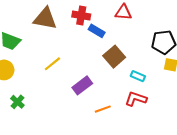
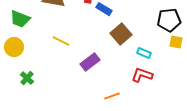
yellow line: (52, 64) -> (61, 41), turned 66
orange line: (103, 109) -> (112, 96), moved

